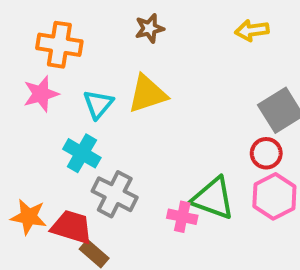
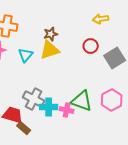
brown star: (149, 28) -> (51, 34), moved
cyan cross: (82, 153) -> (49, 107), moved, turned -30
red circle: (266, 153) -> (91, 46), moved

